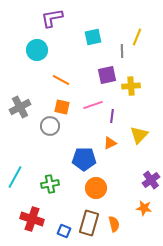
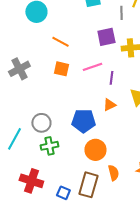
gray circle: (50, 126) -> (41, 123), moved
orange semicircle: (114, 224) -> (113, 173), moved

